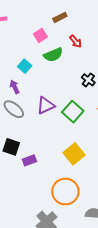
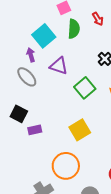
green semicircle: (53, 55) -> (74, 29), turned -72
cyan square: (25, 66) -> (44, 36), size x1.6
purple triangle: (46, 105) -> (59, 66), moved, turned 36

